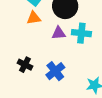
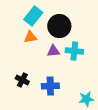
blue cross: (55, 71) -> (50, 86), turned 36

